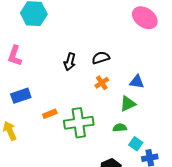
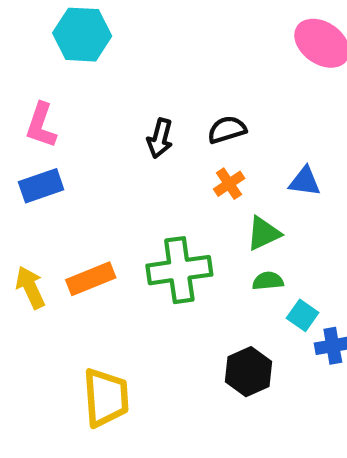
blue rectangle: (21, 96) -> (41, 186), moved
green triangle: (128, 104) -> (264, 233), moved
orange rectangle: (50, 114) -> (91, 279), moved, size x1.5

